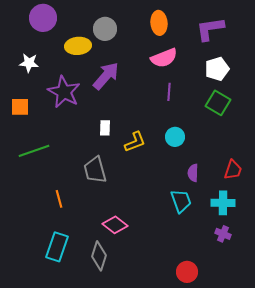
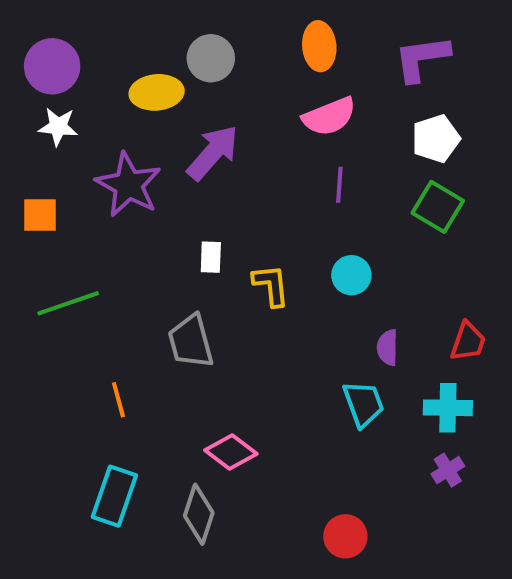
purple circle: (43, 18) -> (52, 66), moved
yellow L-shape: (135, 142) -> (271, 285), turned -75
purple cross: (223, 234) -> (448, 470), turned 35
red circle: (187, 272) -> (345, 536), moved

